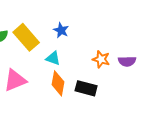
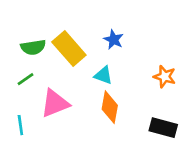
black rectangle: (86, 88) -> (163, 128), moved

